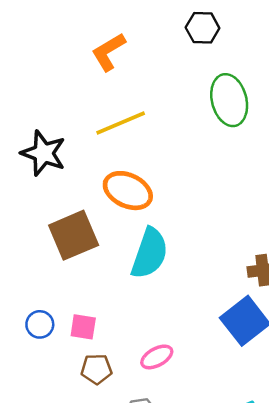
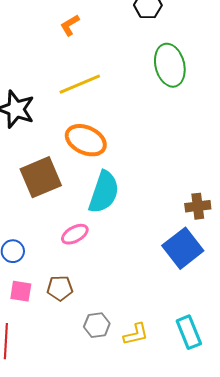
orange L-shape: (109, 52) -> (70, 25), size x0.7
pink square: (83, 327) -> (21, 291), moved
pink ellipse: (157, 357) -> (75, 234), moved

